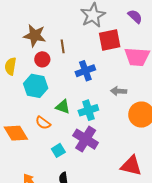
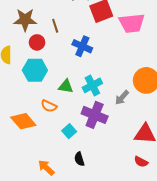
blue cross: (85, 71) -> (82, 46), turned -36
gray arrow: (119, 91) -> (122, 98), moved, turned -42

